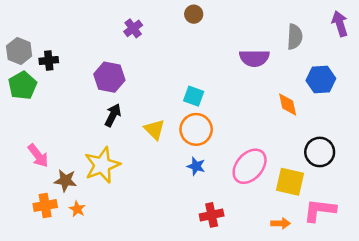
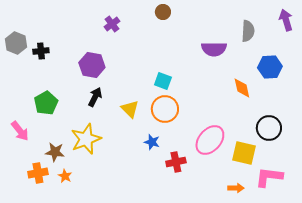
green pentagon: (23, 85) -> (46, 103), moved
pink arrow: (38, 156) -> (20, 131), moved
blue star: (196, 166) -> (152, 142), moved
red cross: (212, 215) -> (176, 162), moved

